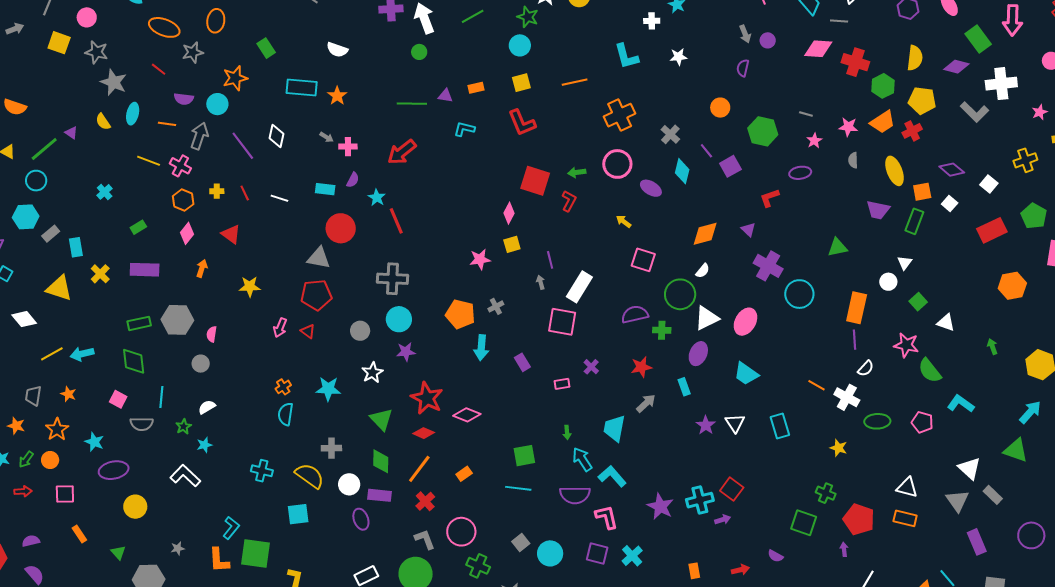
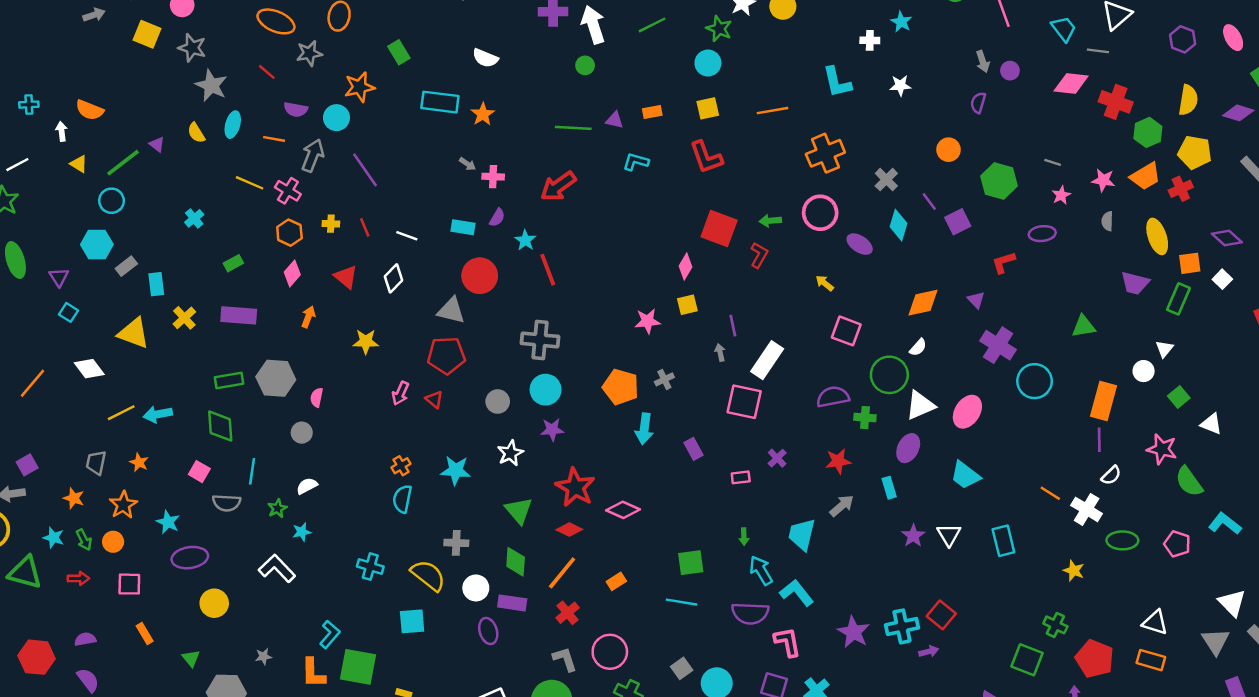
white diamond: (276, 136) -> (394, 278), moved, turned 30
green arrow: (26, 459) -> (84, 540), turned -66

